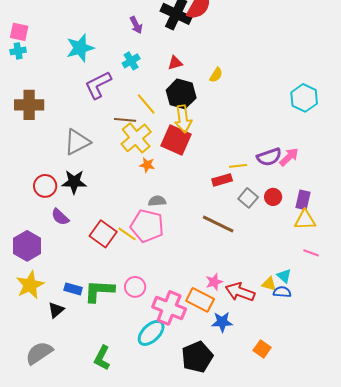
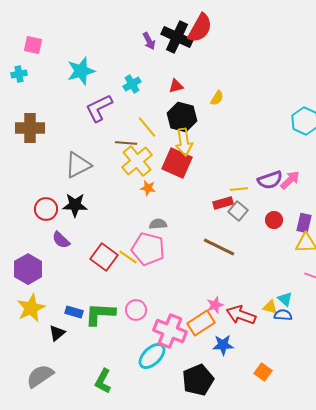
purple arrow: (136, 25) -> (149, 41), moved
pink square: (19, 32) -> (33, 45), moved
gray square: (248, 198) -> (238, 211), moved
orange rectangle: (200, 300) -> (201, 323), turned -60

